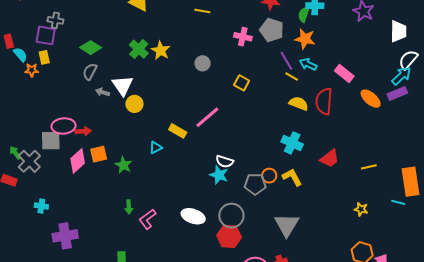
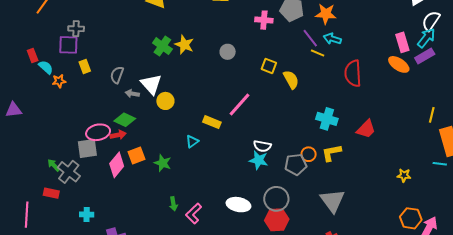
green diamond: (91, 48) -> (125, 120), moved
yellow rectangle: (44, 57) -> (85, 67), moved
pink rectangle: (344, 73) -> (402, 42), moved, turned 42
yellow semicircle: (299, 103) -> (291, 80), moved, turned 48
yellow line: (369, 167) -> (432, 115), moved, turned -56
yellow L-shape: (292, 177) -> (331, 153), turned -65

